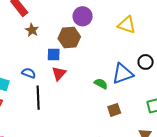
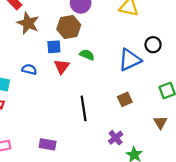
brown star: (32, 30) -> (28, 23), size x1.5
green semicircle: (101, 84) -> (87, 55), moved
black line: (38, 98) -> (84, 108), moved

